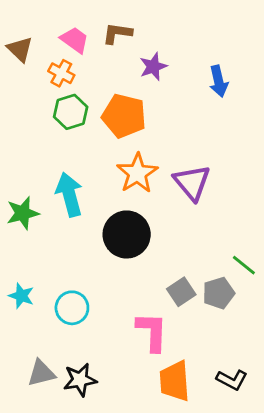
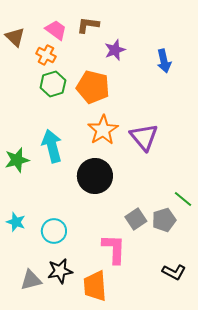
black star: (80, 380) -> (60, 271), moved
black L-shape: (232, 380) -> (174, 272), moved
orange trapezoid: (175, 381) -> (95, 286), moved

